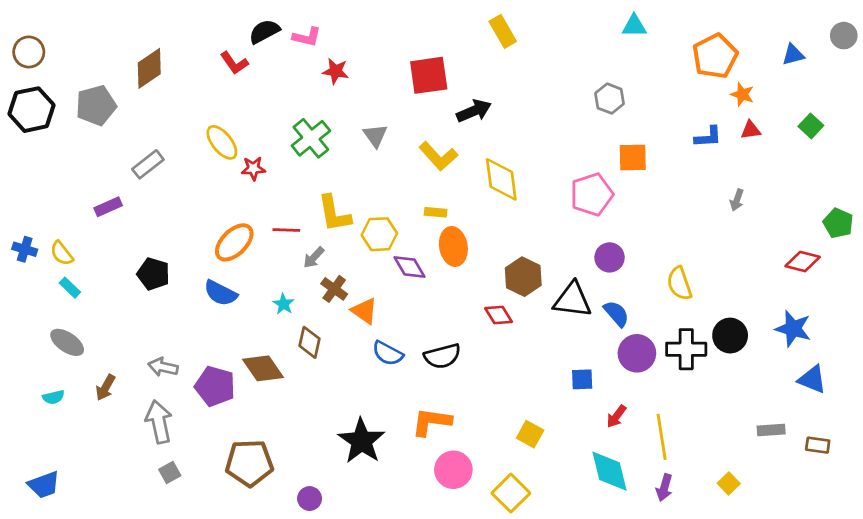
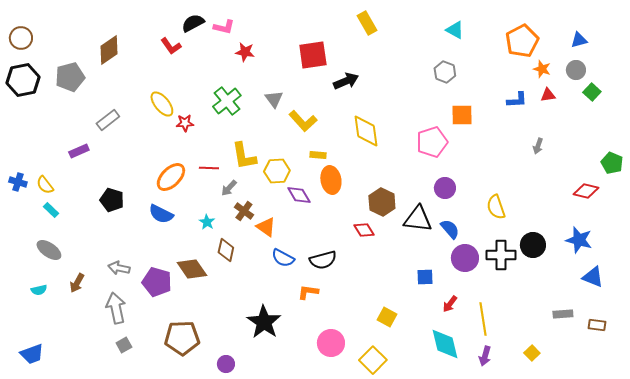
cyan triangle: (634, 26) -> (455, 30), moved, turned 30
gray circle: (844, 36) -> (576, 70), moved
yellow L-shape: (438, 156) -> (303, 121), moved
orange L-shape: (431, 422) -> (308, 292), moved, size x0.7

